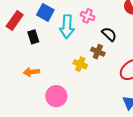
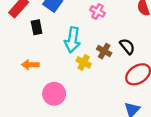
cyan arrow: (67, 27) -> (72, 40), moved
black semicircle: (109, 34) -> (127, 46), moved

